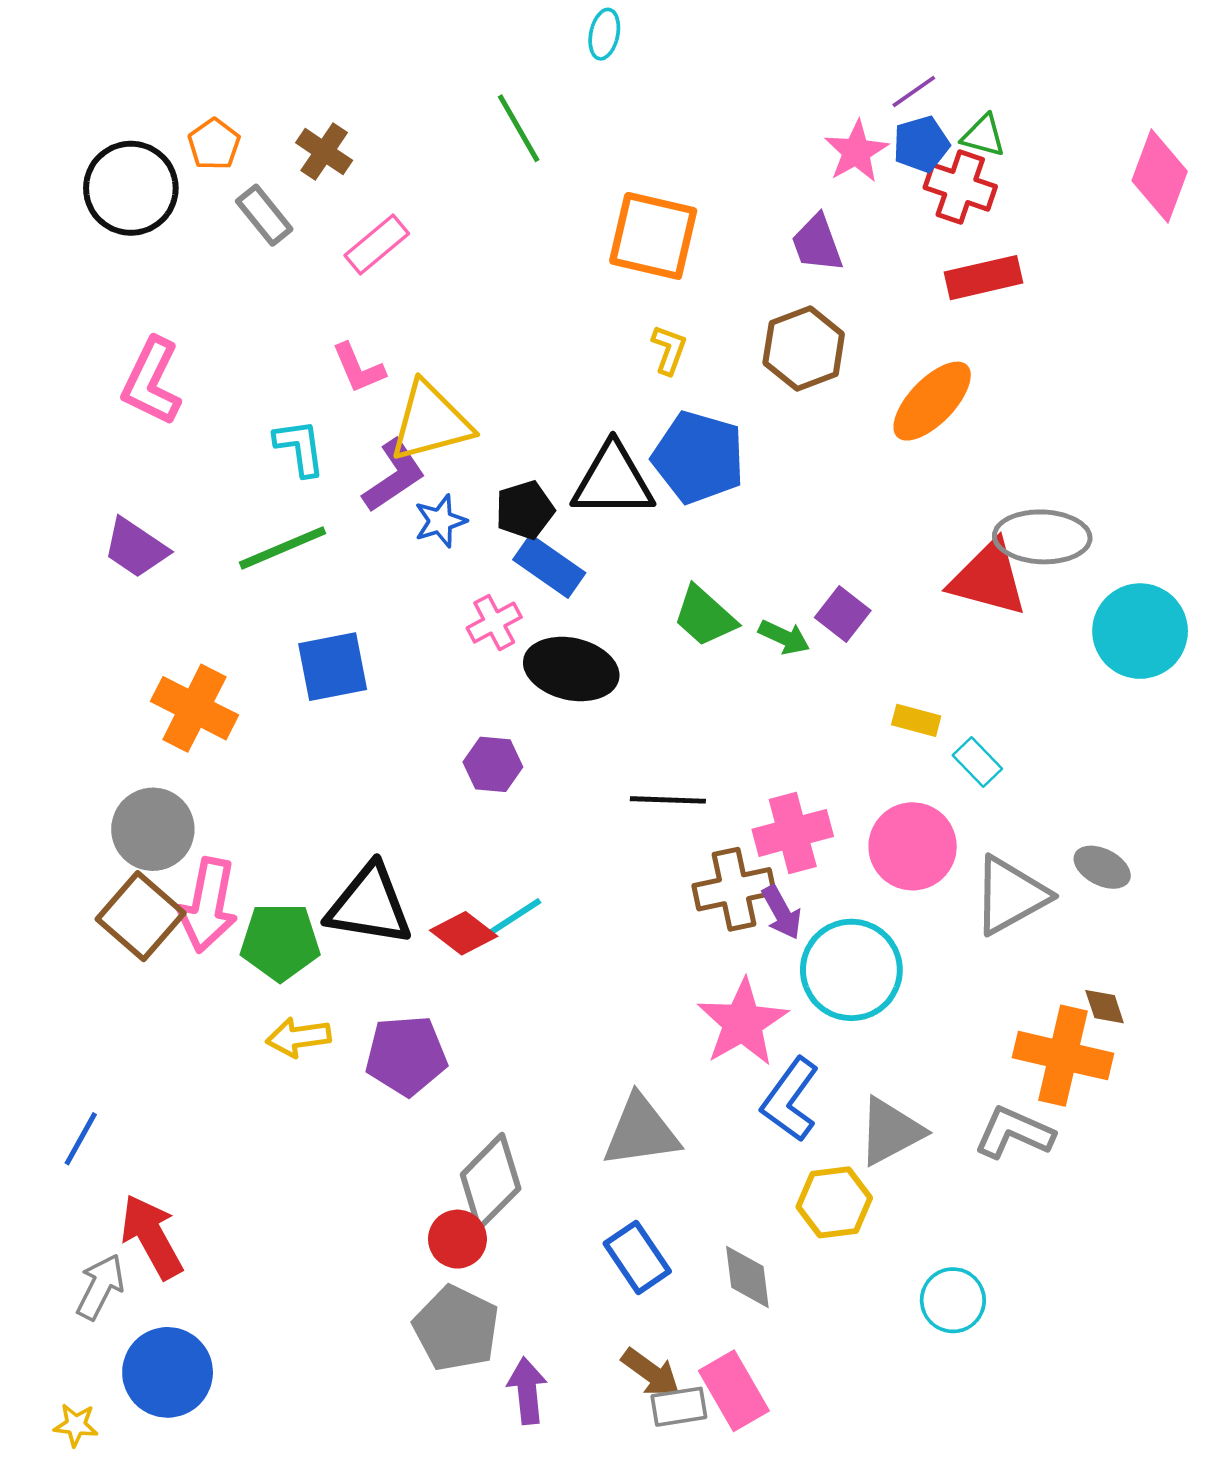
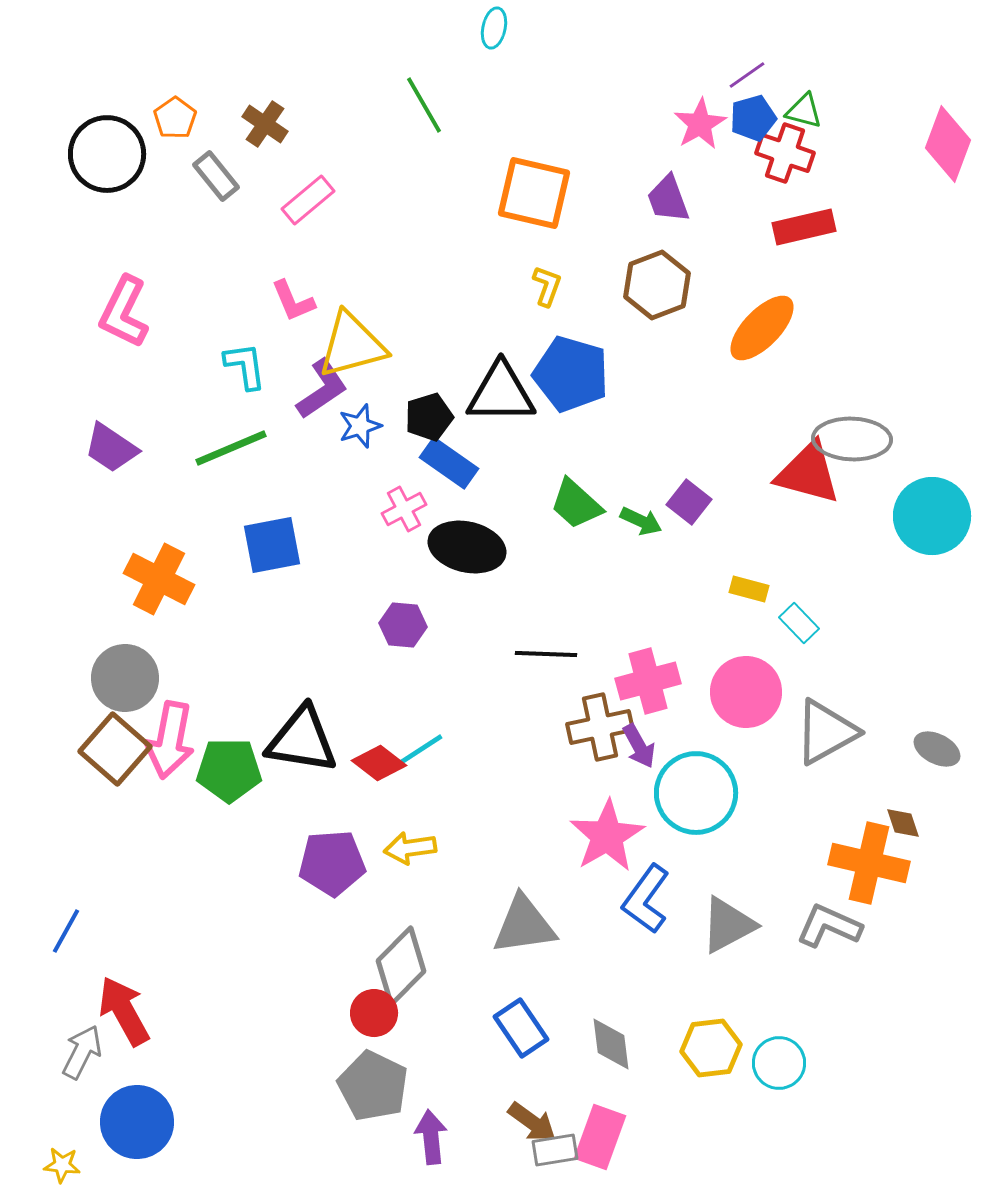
gray ellipse: (1102, 867) -> (937, 749), moved
yellow arrow: (298, 1037) -> (410, 848), moved
yellow hexagon: (834, 1202) -> (711, 1048), moved
pink rectangle: (734, 1391) -> (600, 1137), turned 50

